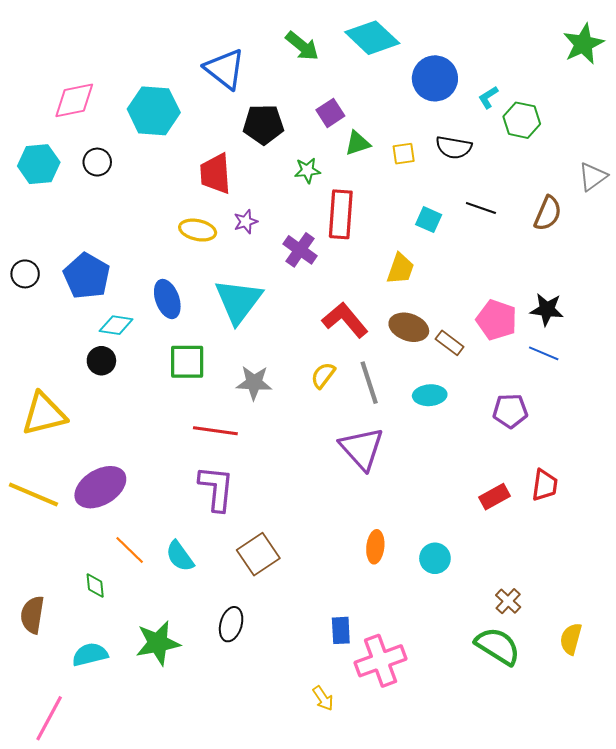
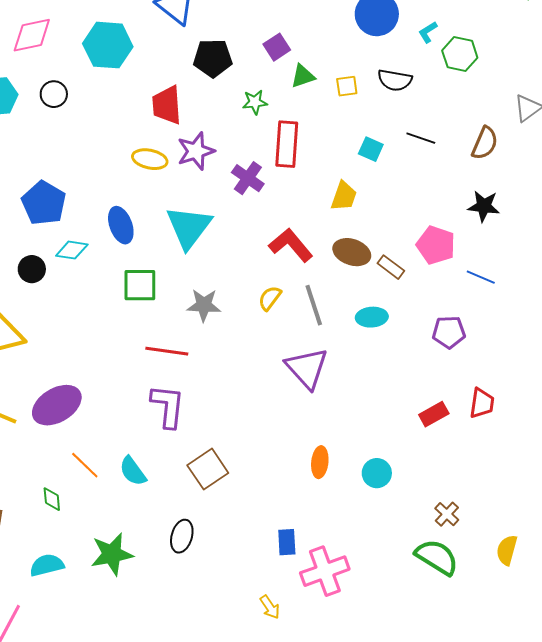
purple star: (246, 222) -> (196, 151), size x1.6
black star: (547, 309) -> (484, 206), moved
black circle: (101, 361) -> (32, 269), moved

